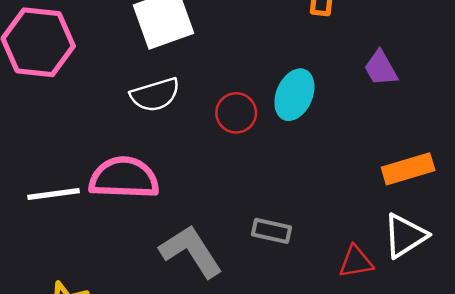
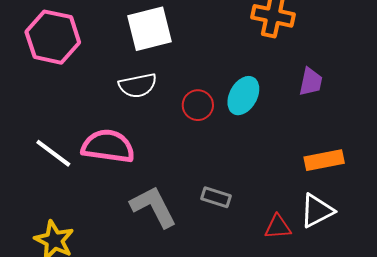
purple trapezoid: (381, 68) -> (311, 82), turned -144
white line: (53, 194) -> (53, 153), turned 39

